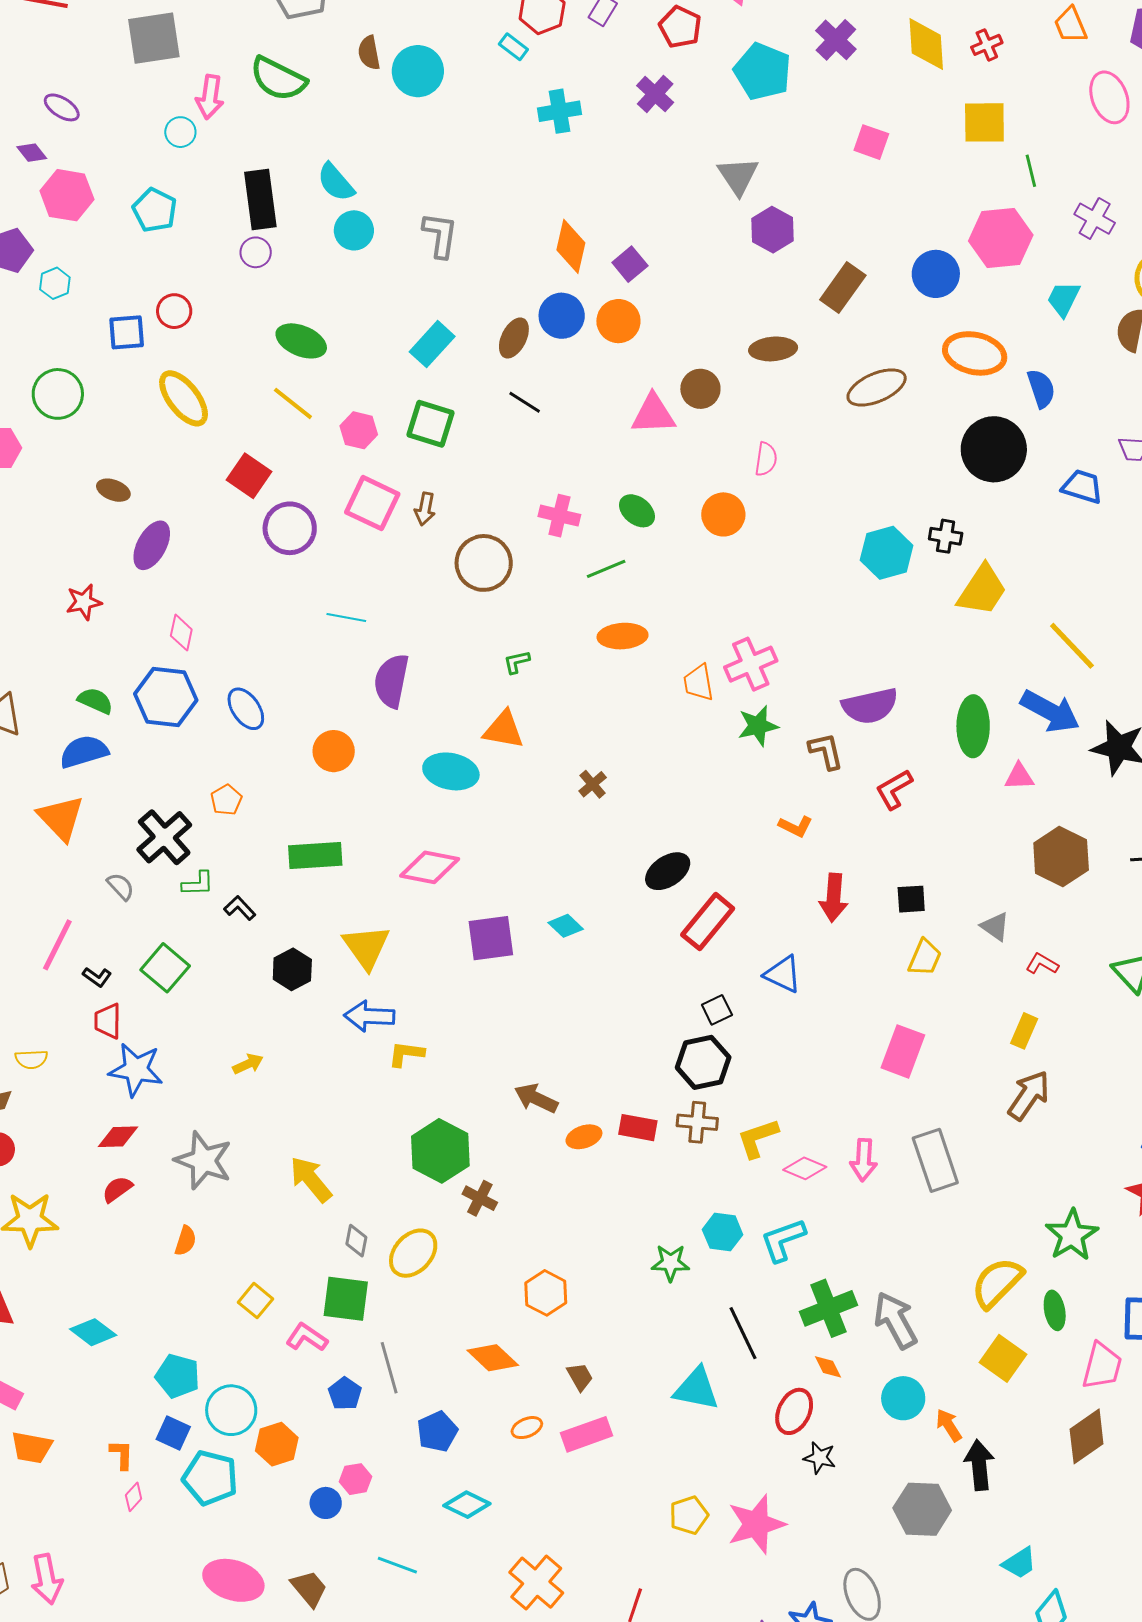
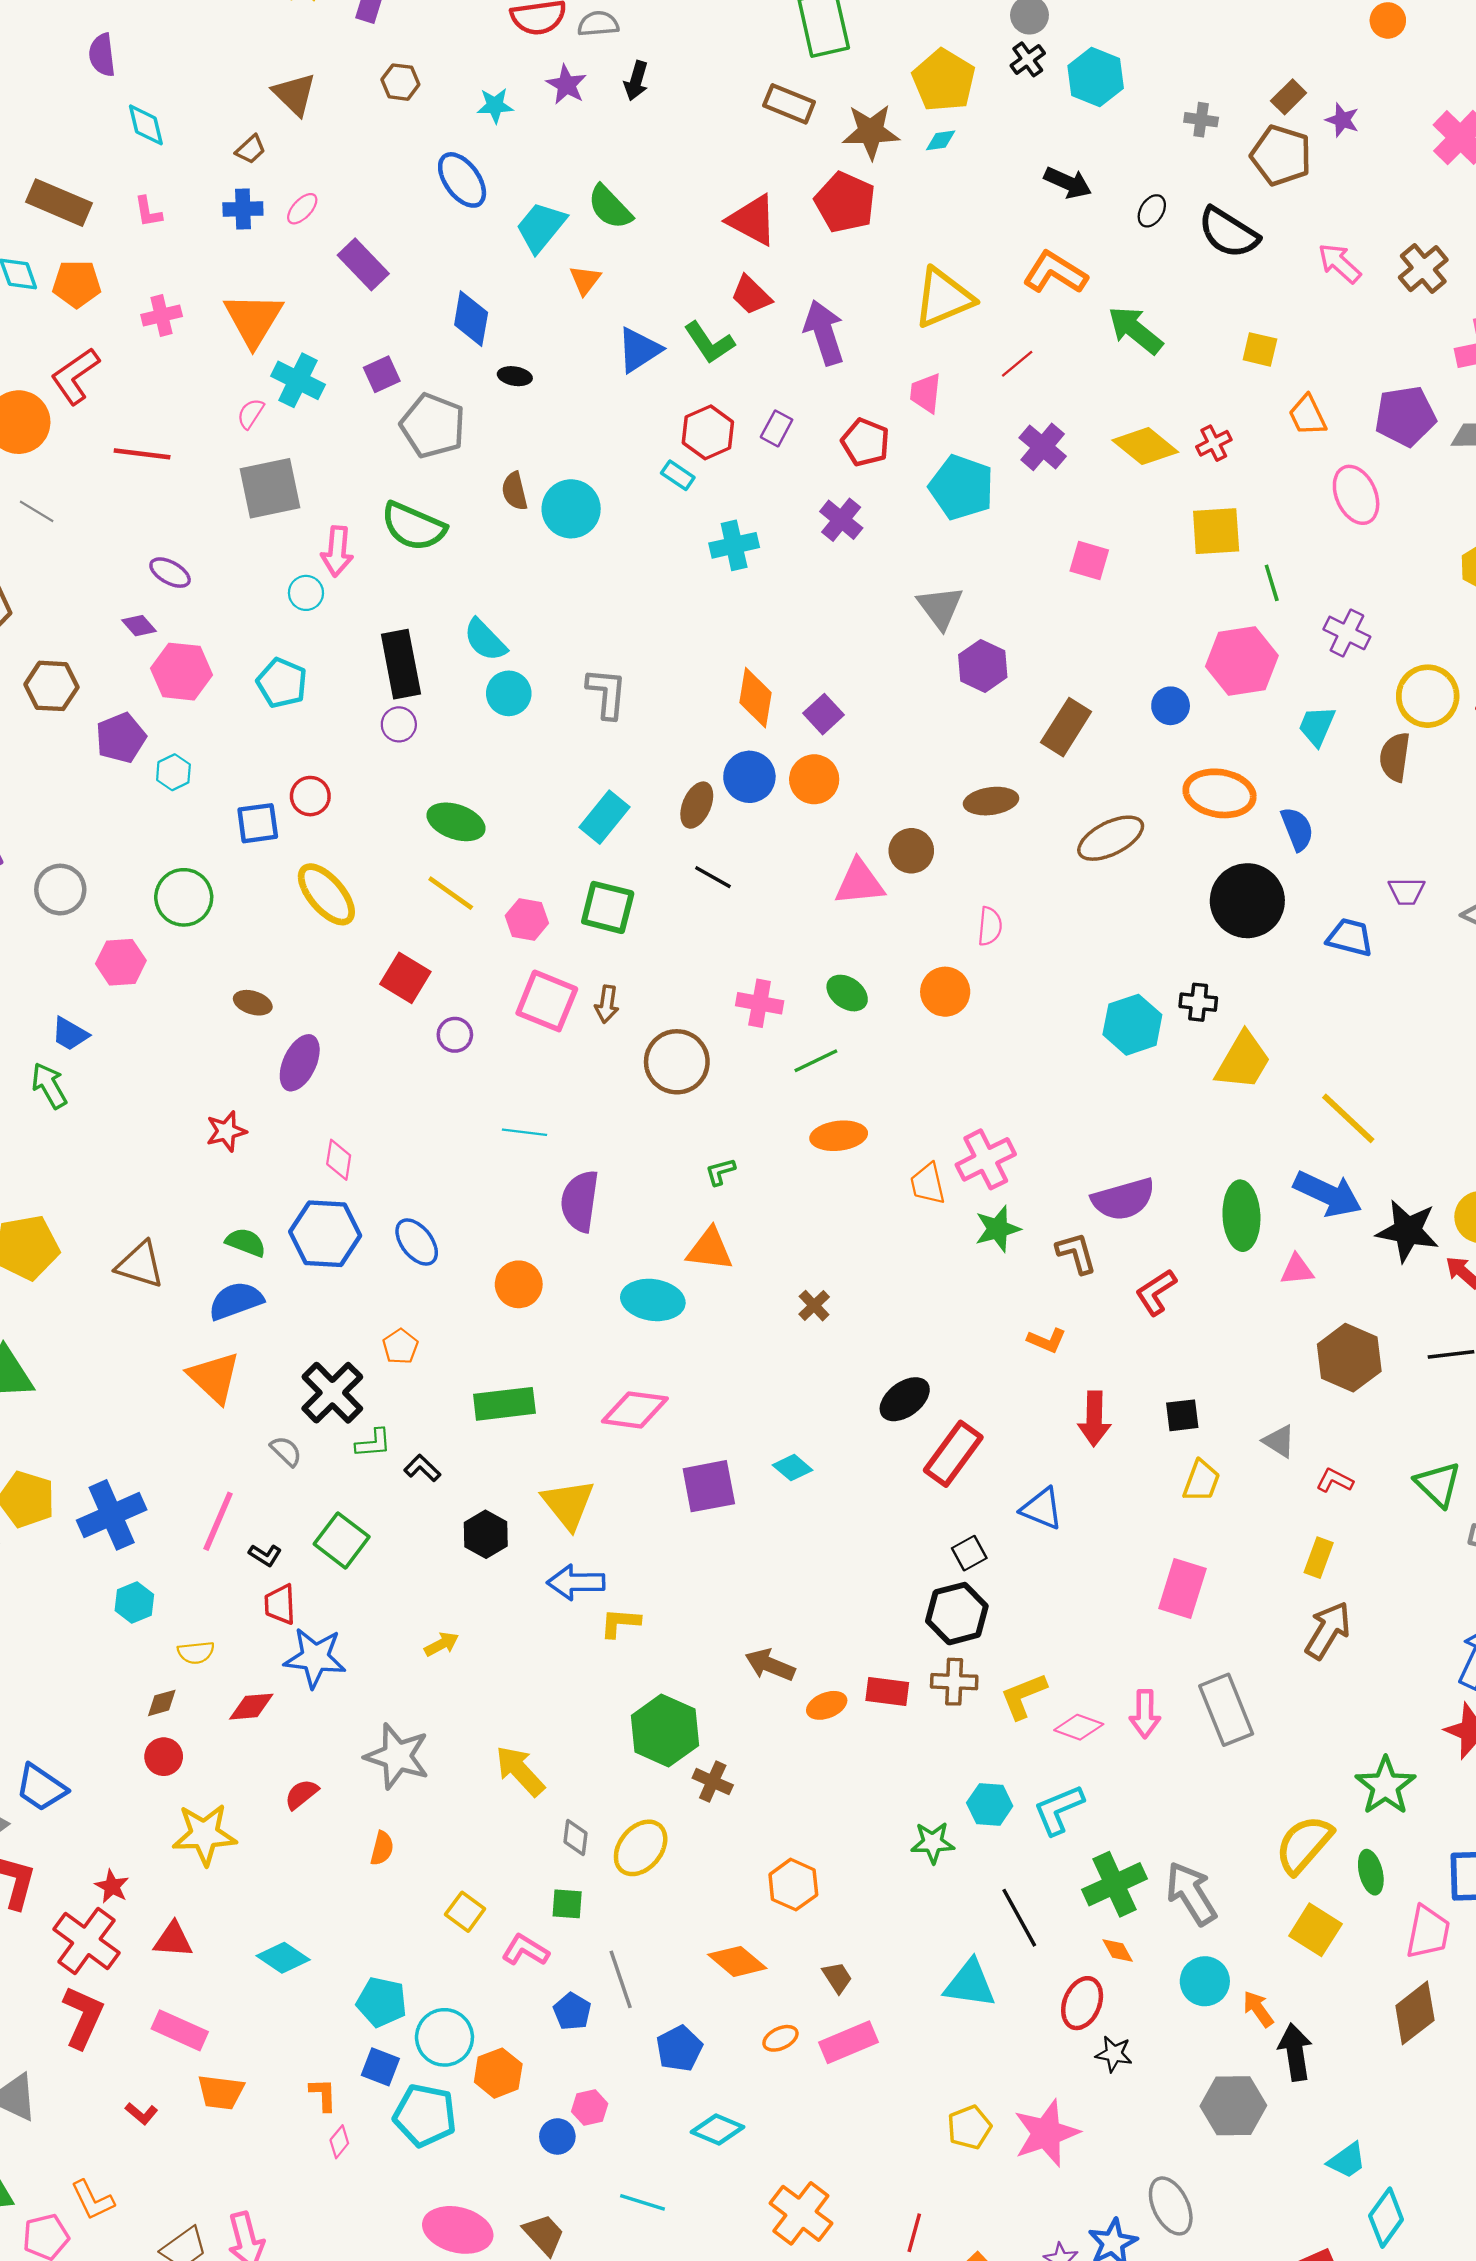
yellow diamond: (926, 44) -> (1145, 446), turned -44
blue circle: (936, 274) -> (1171, 706), size x0.7
purple circle: (290, 528) -> (455, 1035), size x0.6
red diamond: (118, 1137) -> (251, 1707), moved
green square: (346, 1299) -> (567, 1904), size x0.6

